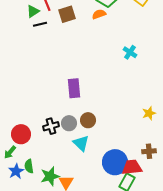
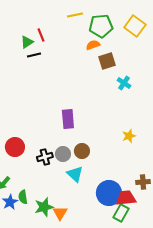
brown square: (67, 14) -> (107, 61), moved
yellow star: (149, 113) -> (129, 136), moved
red circle: (21, 134) -> (15, 147), moved

